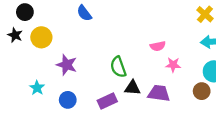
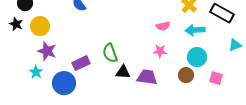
pink semicircle: (158, 46) -> (163, 26), moved
purple star: (67, 65) -> (47, 51), moved
blue circle: (68, 100) -> (64, 83), size x1.5
purple rectangle: (107, 101) -> (81, 63), moved

